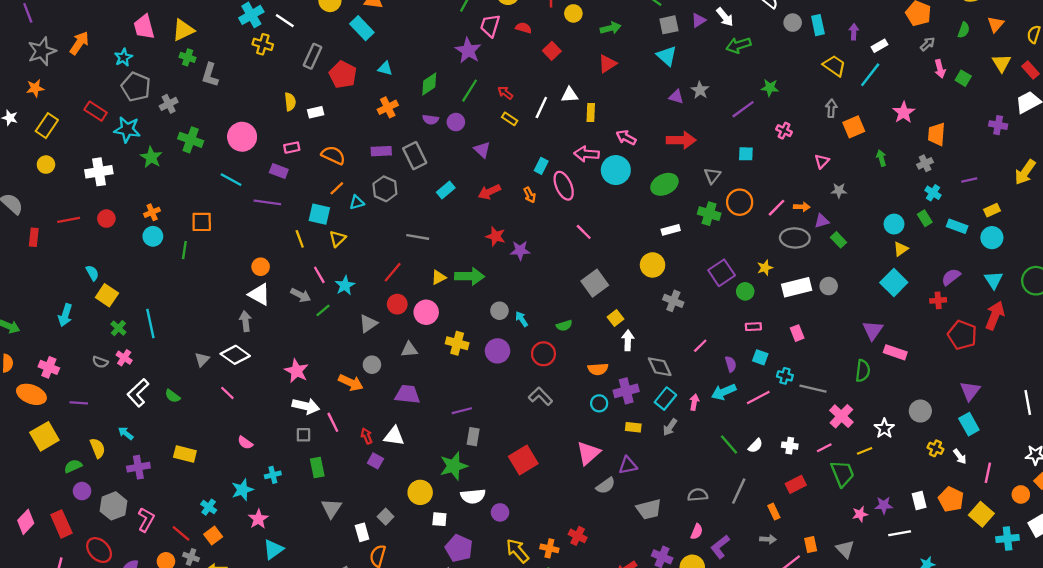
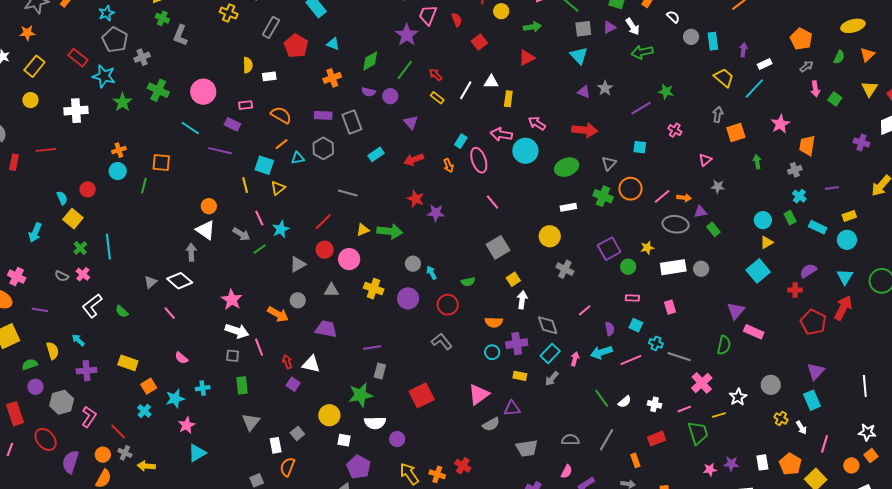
red semicircle: (523, 28) -> (457, 20), turned 48
red circle: (106, 219) -> (88, 189), moved
orange square: (213, 536) -> (149, 386), moved

